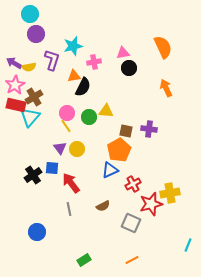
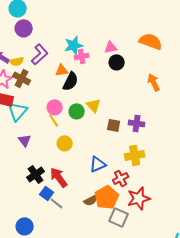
cyan star: (73, 46) -> (74, 45), moved
orange semicircle: (163, 47) -> (151, 41), turned -45
purple L-shape: (52, 60) -> (40, 54), turned 30
brown cross: (34, 97) -> (22, 78), moved, turned -30
yellow triangle: (106, 111) -> (94, 105), turned 42
purple triangle: (60, 148) -> (25, 140), moved
orange pentagon: (119, 150) -> (107, 197), moved
blue square: (52, 168) -> (47, 193), moved, turned 32
black cross: (33, 175) -> (36, 174), moved
yellow cross: (170, 193) -> (135, 155), moved
gray line: (69, 209) -> (57, 203), turned -40

